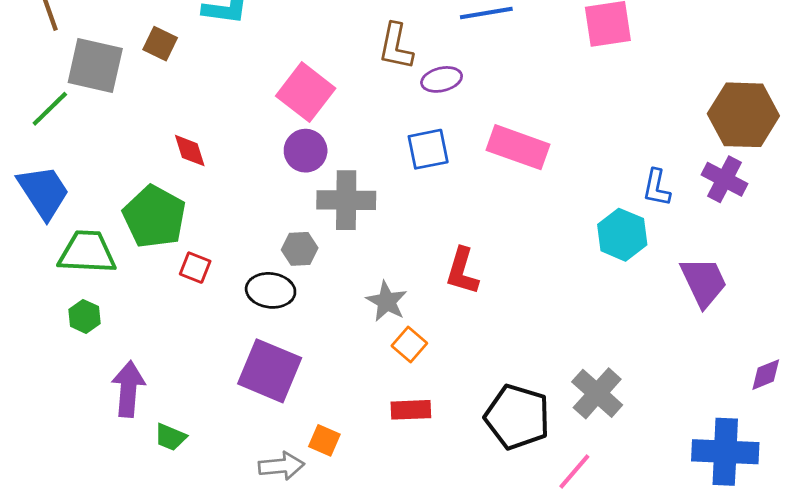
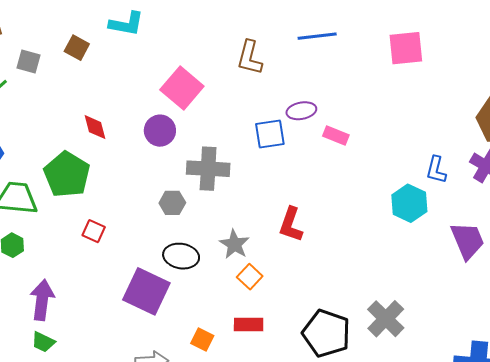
gray square: (95, 65) -> (28, 62), size x0.6
purple ellipse: (442, 79) -> (301, 111), moved
pink rectangle: (518, 147) -> (336, 136), size x0.6
purple circle: (306, 151) -> (160, 131), moved
red square: (195, 268) -> (94, 231), moved
black ellipse: (271, 290) -> (181, 256), moved
green trapezoid: (170, 437) -> (43, 342), moved
orange square: (324, 440) -> (202, 340), moved

